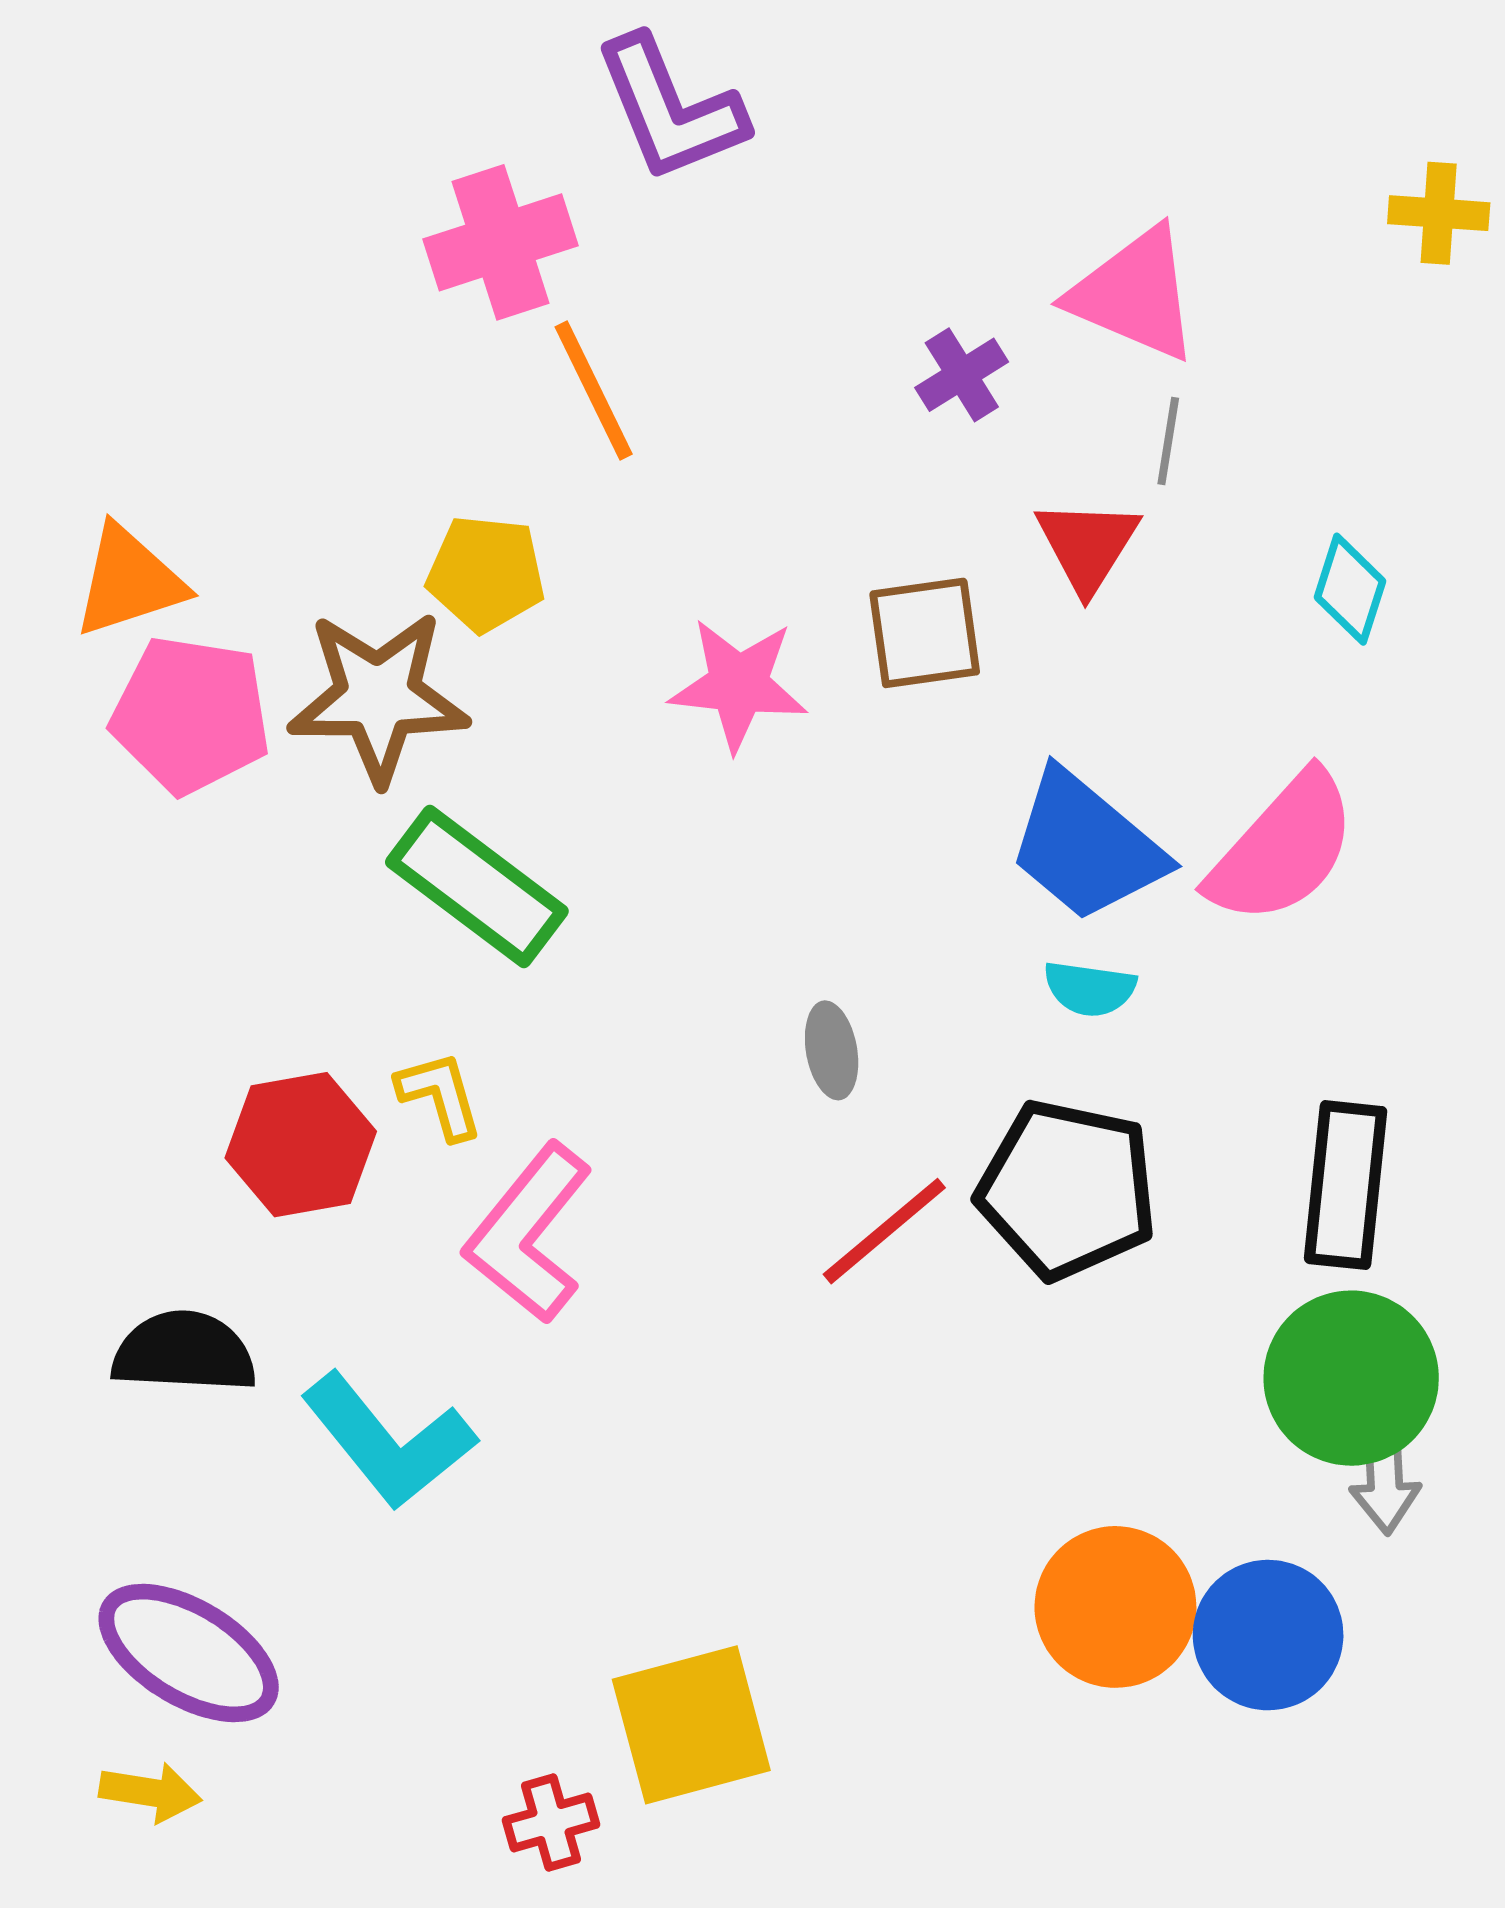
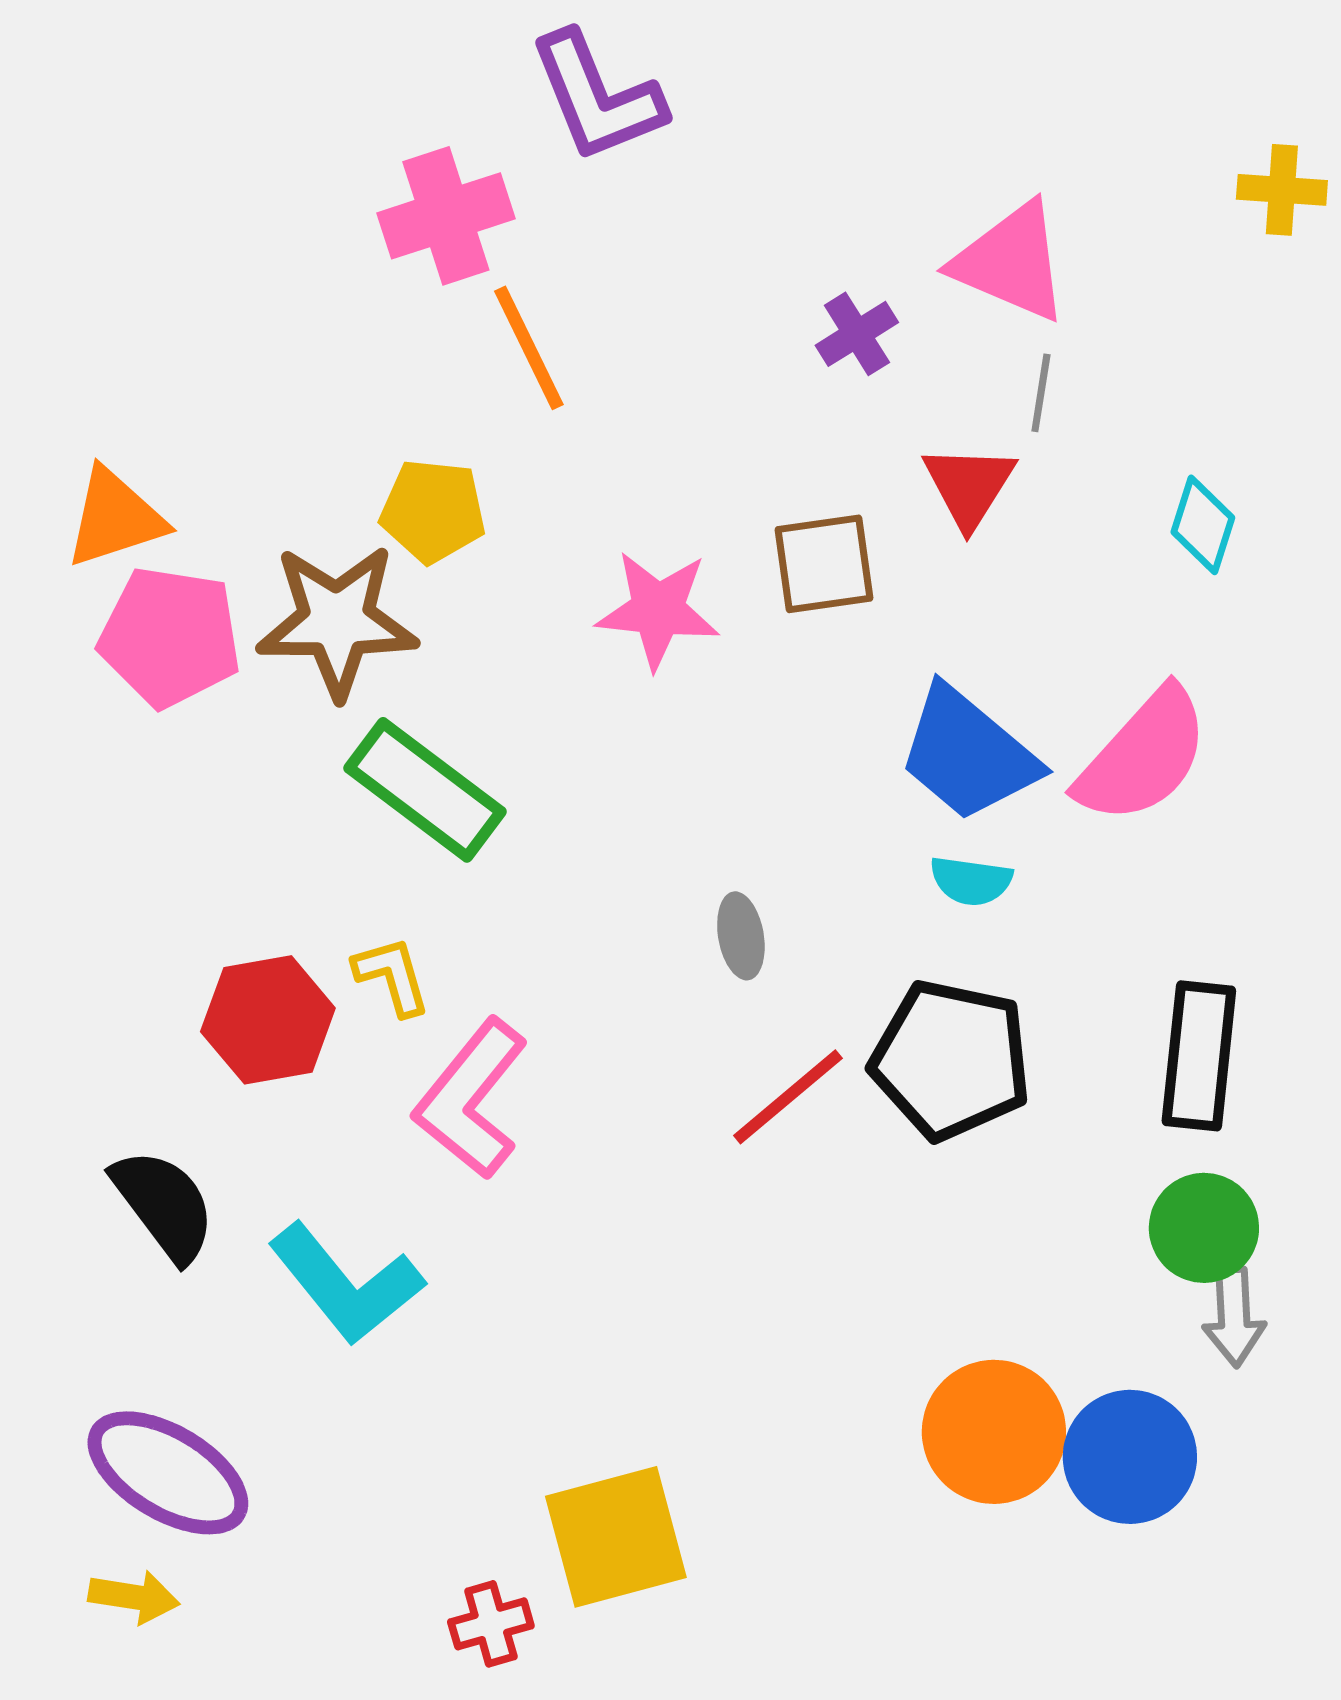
black semicircle: (184, 1352) -> (164, 1205), turned 50
green circle: (1351, 1378) -> (1204, 1228), size x0.7

